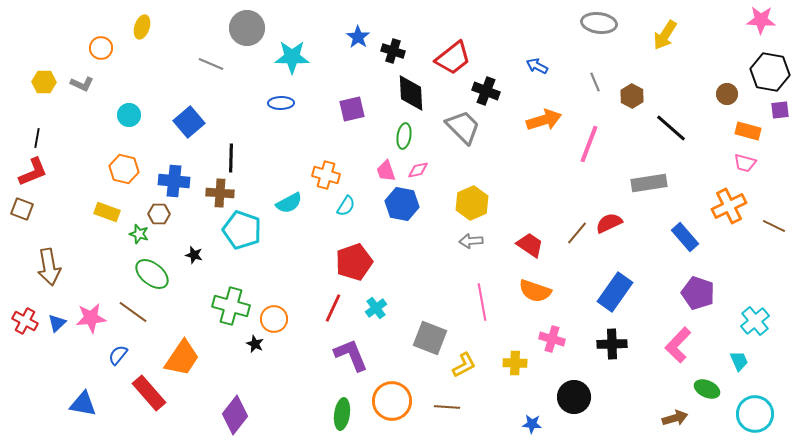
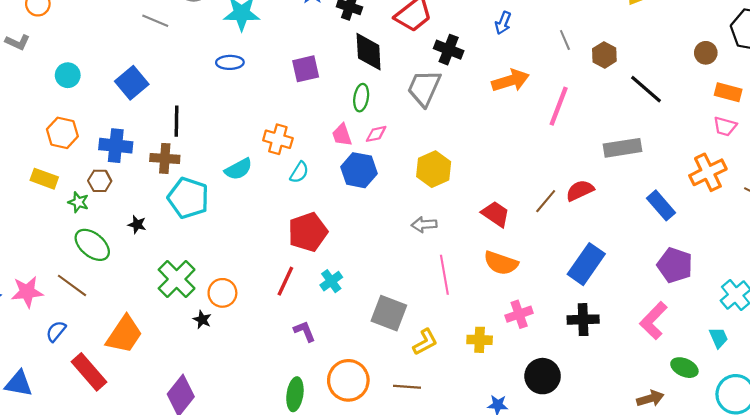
blue arrow: (537, 66) -> (503, 23), turned -95
gray trapezoid: (463, 127) -> (424, 88), turned -111
gray arrow: (471, 241) -> (424, 225), moved
green cross: (231, 306) -> (177, 279), turned 30
pink cross: (552, 339) -> (519, 314), turned -35
purple L-shape: (351, 355) -> (305, 331), size x0.6

